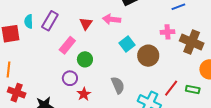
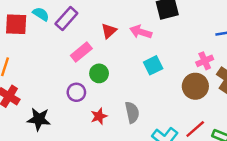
cyan semicircle: (29, 21) -> (41, 14), turned 112
pink cross: (168, 32) -> (205, 61), turned -32
brown circle: (148, 56) -> (195, 86), moved
red star: (84, 94) -> (99, 116), moved

